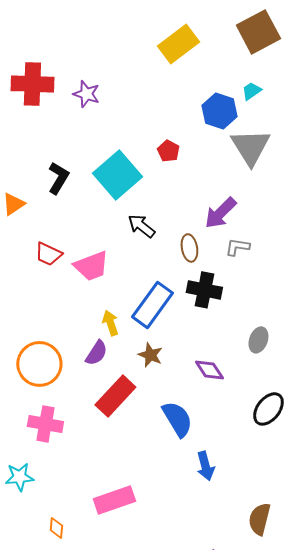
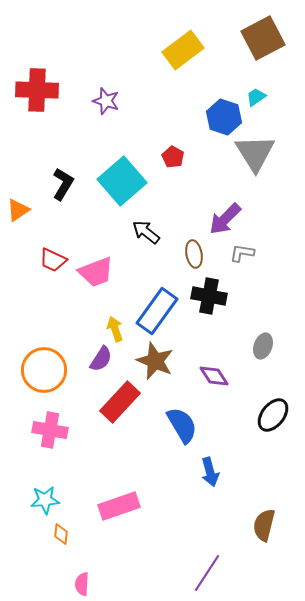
purple star: (86, 94) -> (106, 101), moved
brown star: (150, 355) -> (155, 361), size x1.5
cyan star: (19, 477) -> (45, 500), moved

